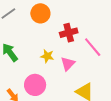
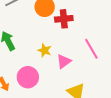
red cross: (69, 33) -> (64, 19), moved

